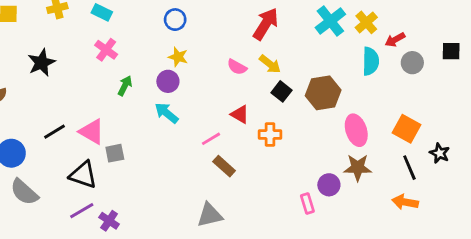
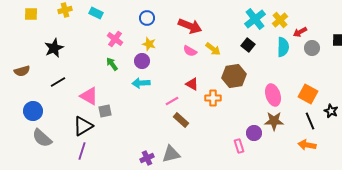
red arrow: (266, 24) -> (190, 26), moved, turned 80
pink cross: (106, 50) -> (115, 39), moved
green arrow: (125, 86) -> (112, 64), turned -64
black square: (282, 91) -> (248, 45), moved
brown hexagon: (323, 93) -> (234, 76), moved
cyan arrow: (167, 113) -> (141, 83), turned -42
black line: (54, 132) -> (58, 82), moved
black triangle: (83, 175) -> (83, 126), turned -50
purple line: (82, 211) -> (82, 151), turned -42
purple cross: (109, 221) -> (147, 158), moved, turned 32

